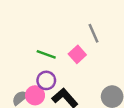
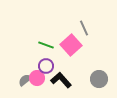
pink square: (77, 54) -> (71, 45), size x1.5

